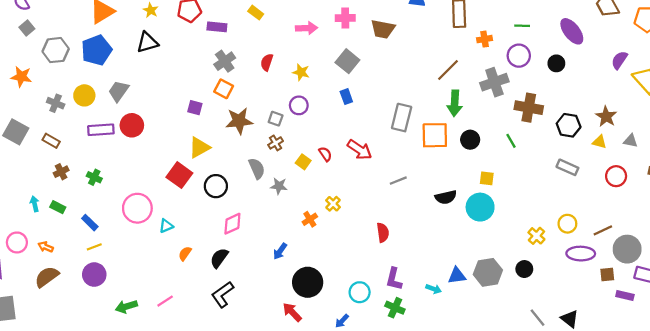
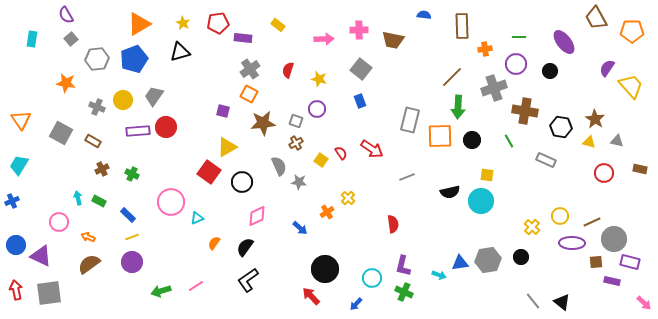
gray rectangle: (567, 167) -> (546, 160), moved
pink circle: (17, 242) -> (59, 222), moved
blue arrow: (280, 251) -> (300, 228), moved, turned -84

